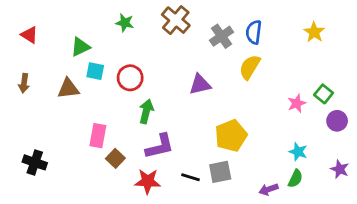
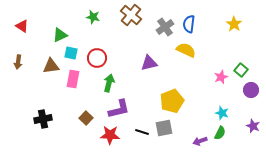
yellow semicircle: (250, 67) -> (186, 50), turned 84
pink rectangle: (98, 136) -> (73, 79), moved
black cross: (35, 162) -> (43, 119), moved, turned -30

